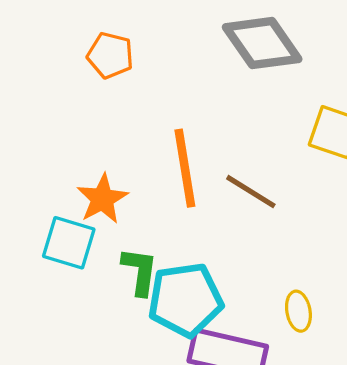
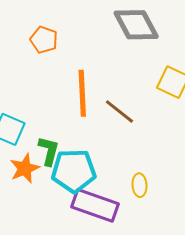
orange pentagon: (110, 55) -> (44, 40), moved
orange star: (102, 199) -> (25, 168), moved

